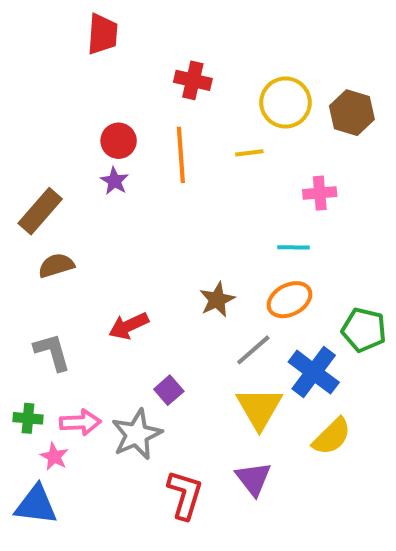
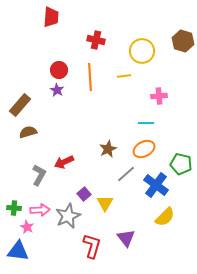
brown hexagon: (352, 113) -> (183, 41), moved
gray L-shape: (52, 352) -> (39, 175), moved, turned 45
yellow triangle: (259, 408) -> (105, 203), moved, size x0.7

